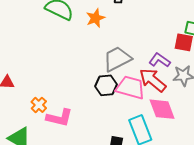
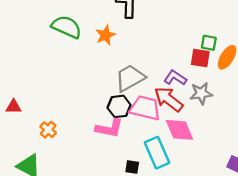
pink L-shape: (59, 118) -> (109, 128), moved

